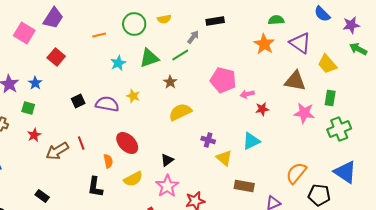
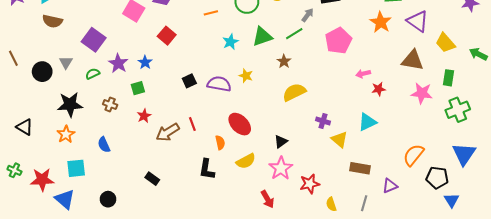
green arrow: (358, 49) -> (478, 54), moved
pink pentagon: (223, 80) -> (338, 41), moved, turned 30
green square: (28, 108) -> (138, 88), turned -32
blue triangle: (345, 172) -> (464, 154), turned 30

